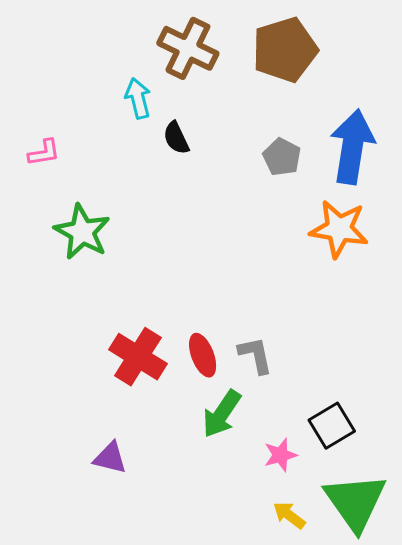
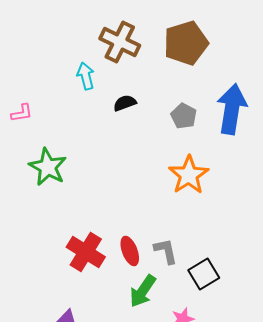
black semicircle: (176, 138) -> (125, 103), moved, turned 95
orange star: (339, 229) -> (189, 175), moved, turned 30
black square: (332, 426) -> (204, 274), moved

